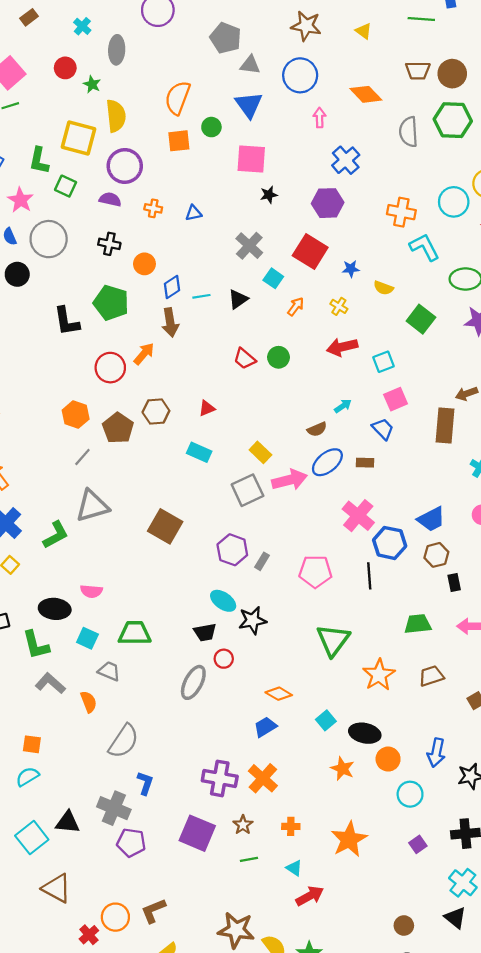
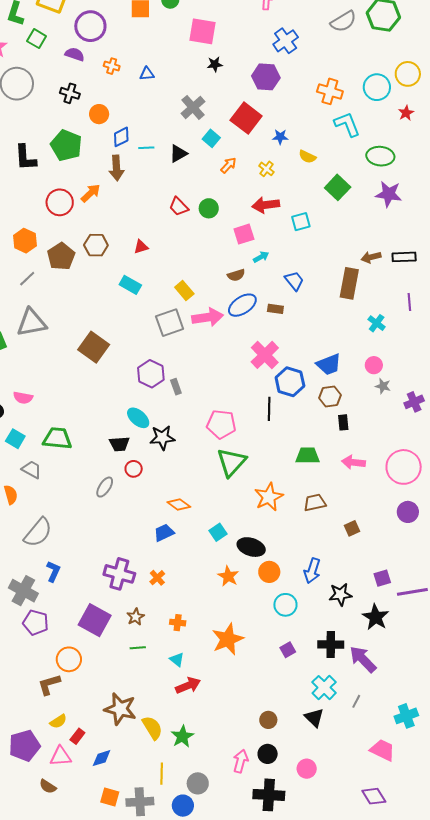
gray semicircle: (409, 132) -> (343, 21), turned -124
pink square: (396, 399) -> (244, 234), moved
gray rectangle: (262, 561) -> (176, 387), turned -56
pink pentagon: (315, 571) -> (221, 424), moved
gray ellipse: (193, 682) -> (105, 487), size x0.7
orange cross: (263, 778) -> (157, 578), size x0.6
orange circle: (115, 917) -> (69, 659), moved

